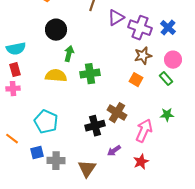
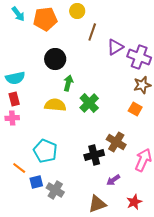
green cross: (90, 74) -> (89, 103), turned -36
orange line: (12, 139) -> (19, 168), moved
gray cross: (56, 161) -> (55, 190), turned 30
red star: (141, 162) -> (134, 202), moved
brown triangle: (87, 169) -> (97, 204), moved, turned 36

